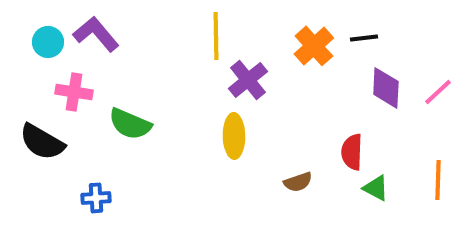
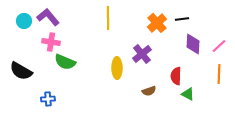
purple cross: (248, 80) -> (142, 54), moved
pink cross: (74, 92) -> (51, 42), moved
orange line: (438, 180) -> (219, 74), moved

